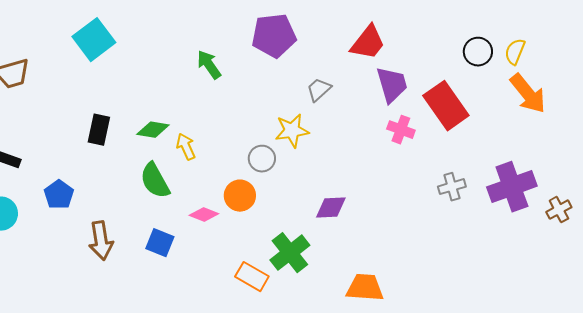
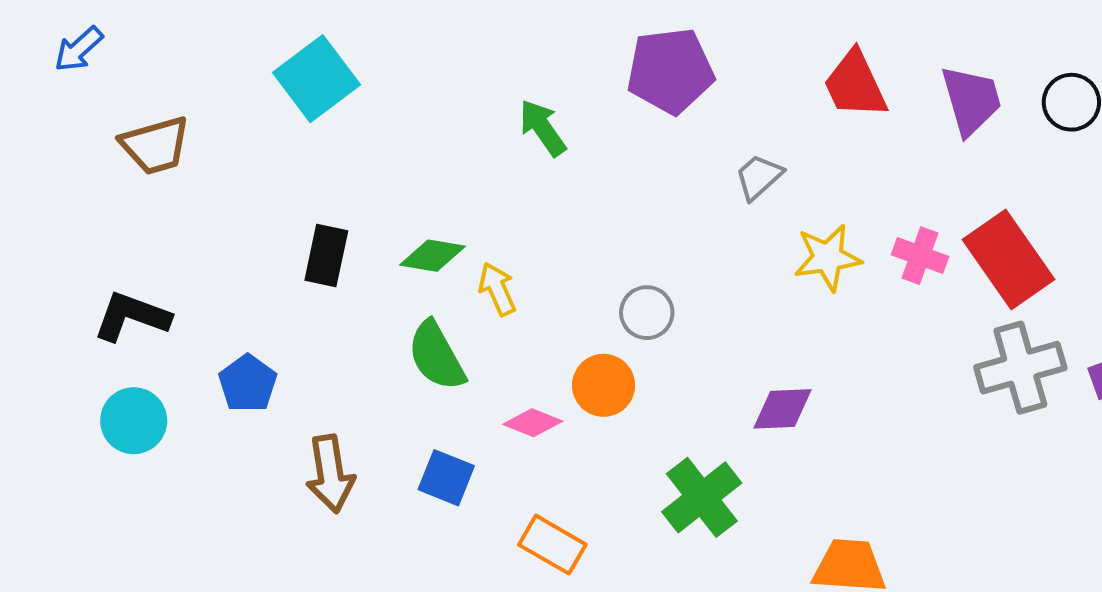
red trapezoid: (368, 43) -> (855, 85), turned 117
purple trapezoid: (392, 85) -> (971, 100), moved
red rectangle: (446, 106) -> (1009, 259), moved
yellow star: (292, 131) -> (828, 258), moved
gray cross: (452, 187) -> (1020, 368), size x1.6
orange rectangle: (252, 277) -> (552, 545), moved

